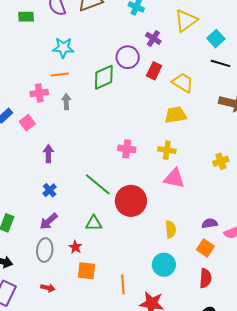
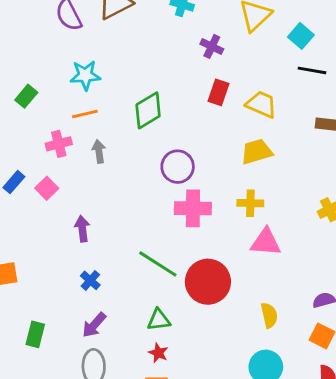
green rectangle: (26, 17) -> (26, 96), moved, turned -42
purple circle: (128, 57) -> (178, 167), moved
pink cross: (127, 149) -> (193, 208), size x1.4
red star: (75, 247) -> (158, 353), moved

